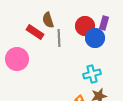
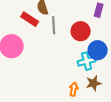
red circle: (85, 26) -> (81, 31), moved
blue circle: (95, 38) -> (98, 50), moved

